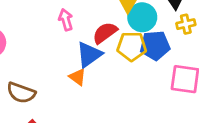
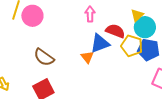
red semicircle: (105, 33) -> (115, 31), turned 42

